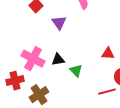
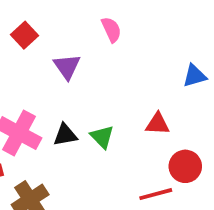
green triangle: (76, 71) -> (102, 137), moved

